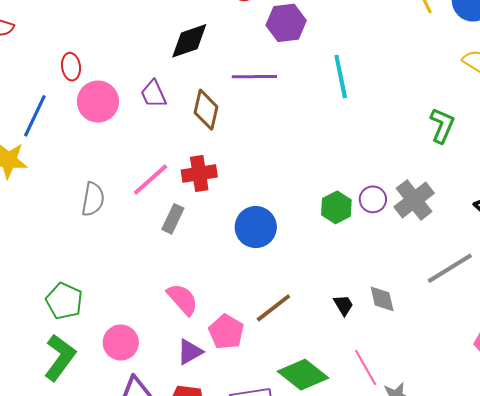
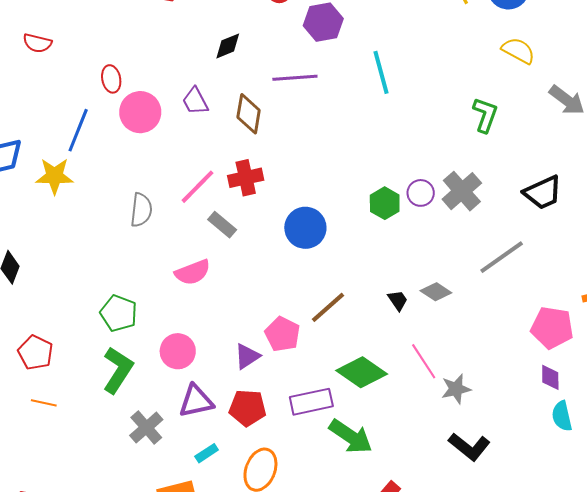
black diamond: (189, 41) -> (228, 46), size x0.7
gray rectangle: (173, 219) -> (222, 225), turned -72
pink semicircle: (182, 299) -> (193, 272), moved, turned 114
gray diamond: (382, 299) -> (436, 292), turned -40

